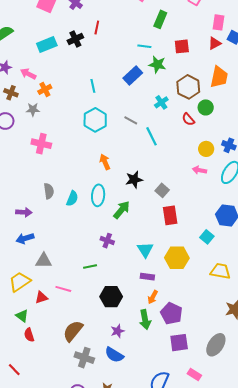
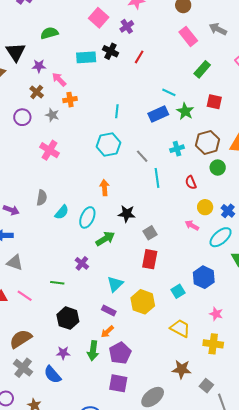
black cross: (75, 39) -> (111, 51), moved, turned 35
cyan line: (144, 46) -> (169, 92), moved
red semicircle: (188, 119) -> (191, 182), moved

